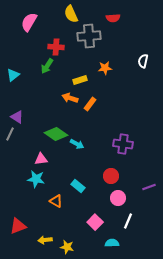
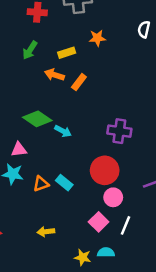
green arrow: (47, 66) -> (30, 50), moved
red circle: (111, 176) -> (105, 170), size x1.5
orange triangle: (56, 201) -> (41, 184), moved, turned -48
pink square: (95, 222) -> (99, 222), moved
yellow arrow: (45, 240) -> (46, 232), moved
yellow star: (67, 247) -> (83, 257), moved

